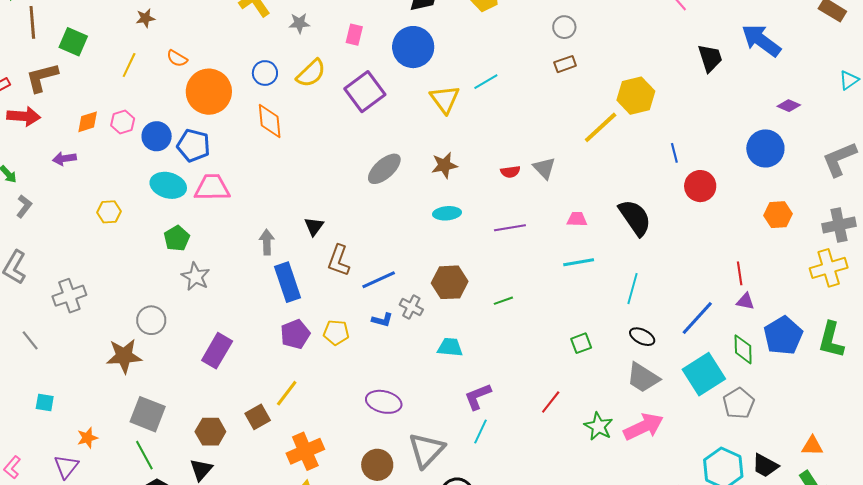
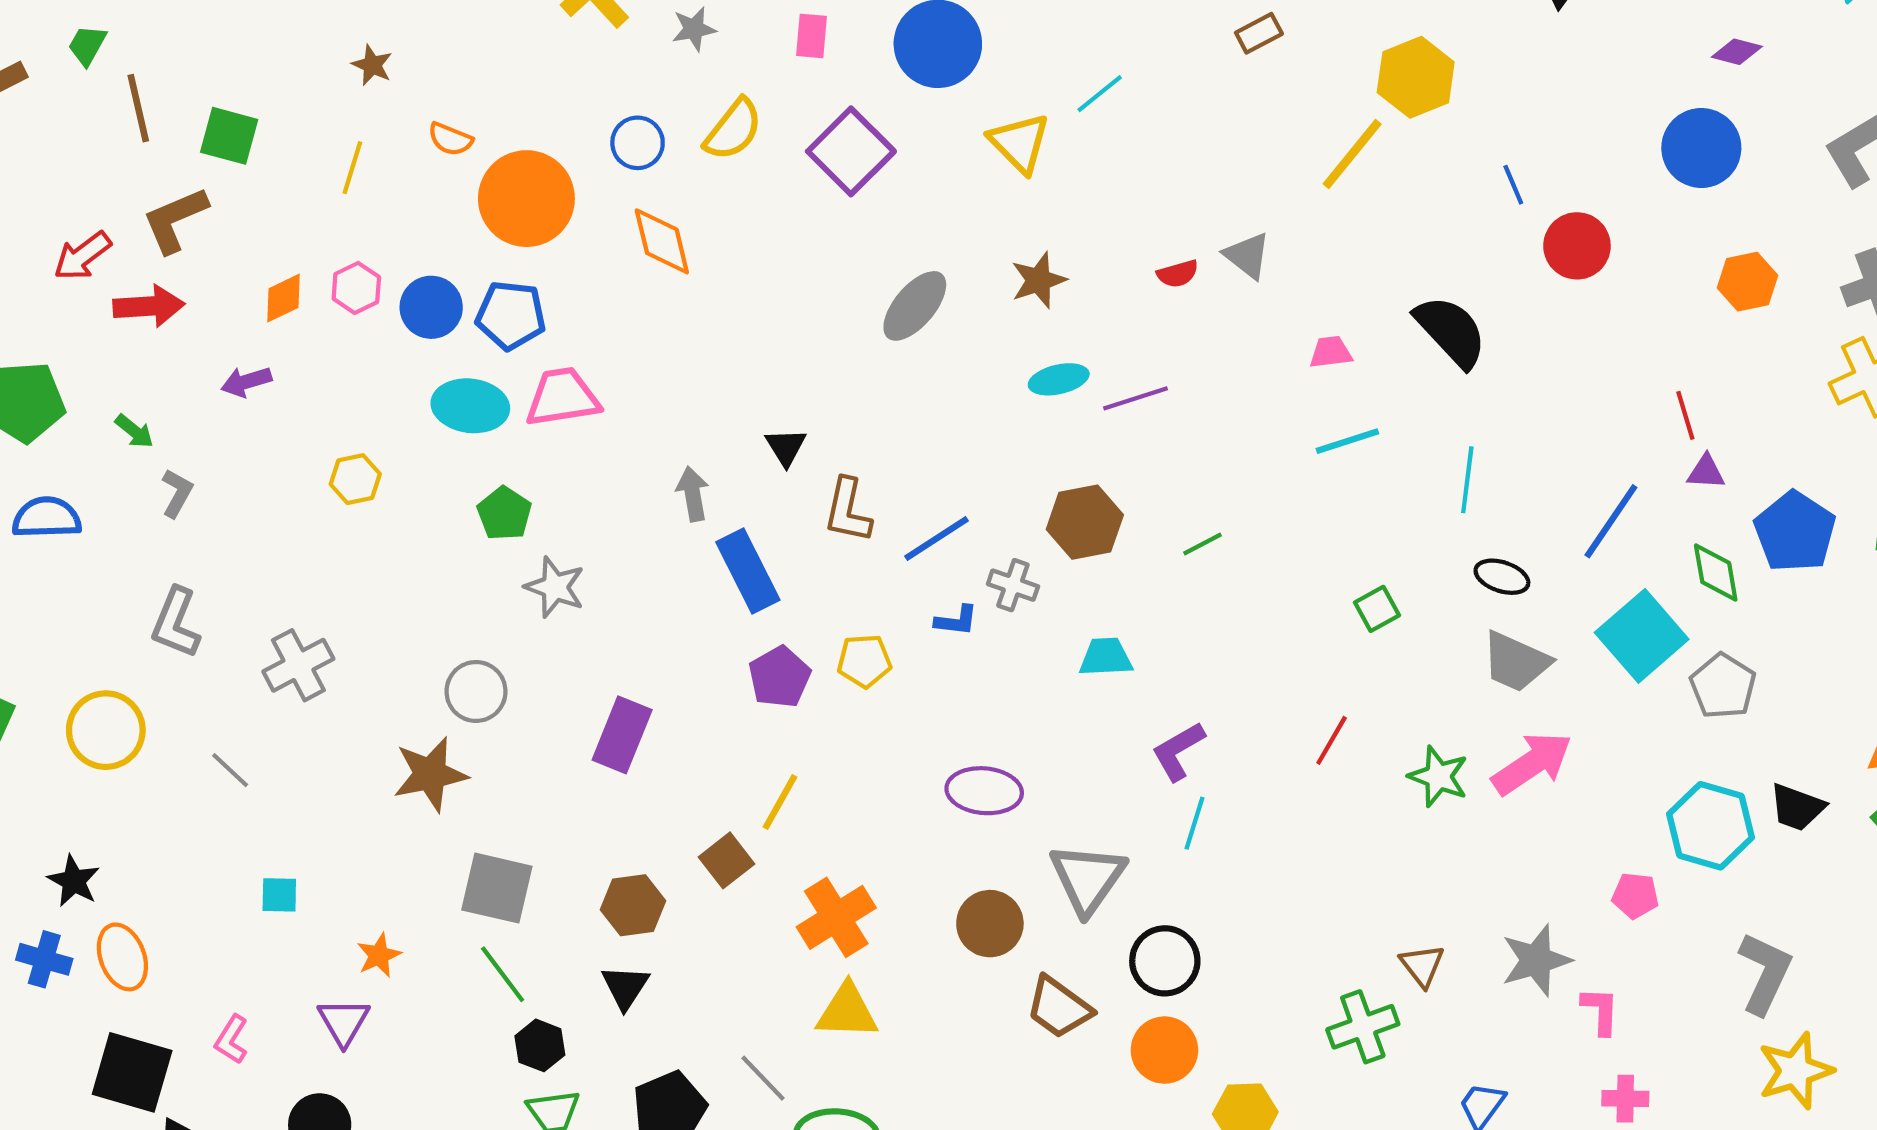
brown star: (145, 18) -> (372, 65), turned -30
purple line: (510, 228) -> (1136, 398), moved

